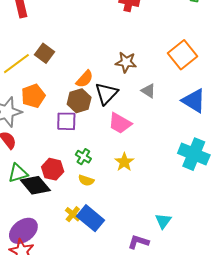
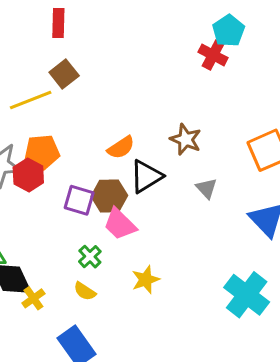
brown square: (44, 53) -> (64, 74), moved
brown hexagon: (79, 101) -> (109, 196), moved
pink trapezoid: (120, 123) -> (120, 224), moved
red hexagon: (53, 169) -> (28, 175), moved
yellow cross: (73, 214) -> (33, 298), moved

